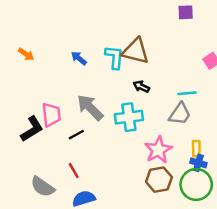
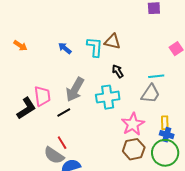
brown triangle: (136, 51) -> (112, 42), size x0.7
black arrow: (141, 87) -> (118, 71), turned 32
gray arrow: (90, 108) -> (75, 90), turned -105
gray semicircle: (43, 187) -> (54, 155), moved

